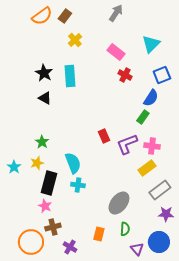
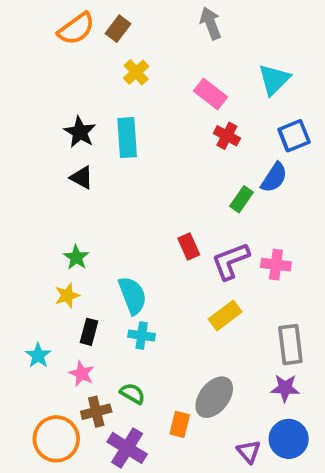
gray arrow: (116, 13) -> (211, 23), turned -54
green rectangle: (143, 117) -> (241, 199), moved
cyan star: (14, 167) -> (38, 355), moved
yellow rectangle: (147, 168) -> (225, 315), moved
black rectangle: (49, 183) -> (89, 332), size x0.6
gray rectangle: (160, 190) -> (290, 345), turned -60
gray ellipse: (119, 203) -> (214, 397), moved
purple star: (166, 214) -> (285, 388), moved
green semicircle: (125, 229) -> (133, 394), moved, turned -64
purple cross: (70, 247) -> (127, 448), size x1.5

